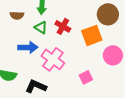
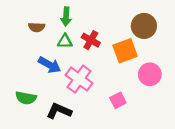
green triangle: (41, 27) -> (65, 41), turned -32
blue arrow: (28, 47) -> (50, 65), turned 30

